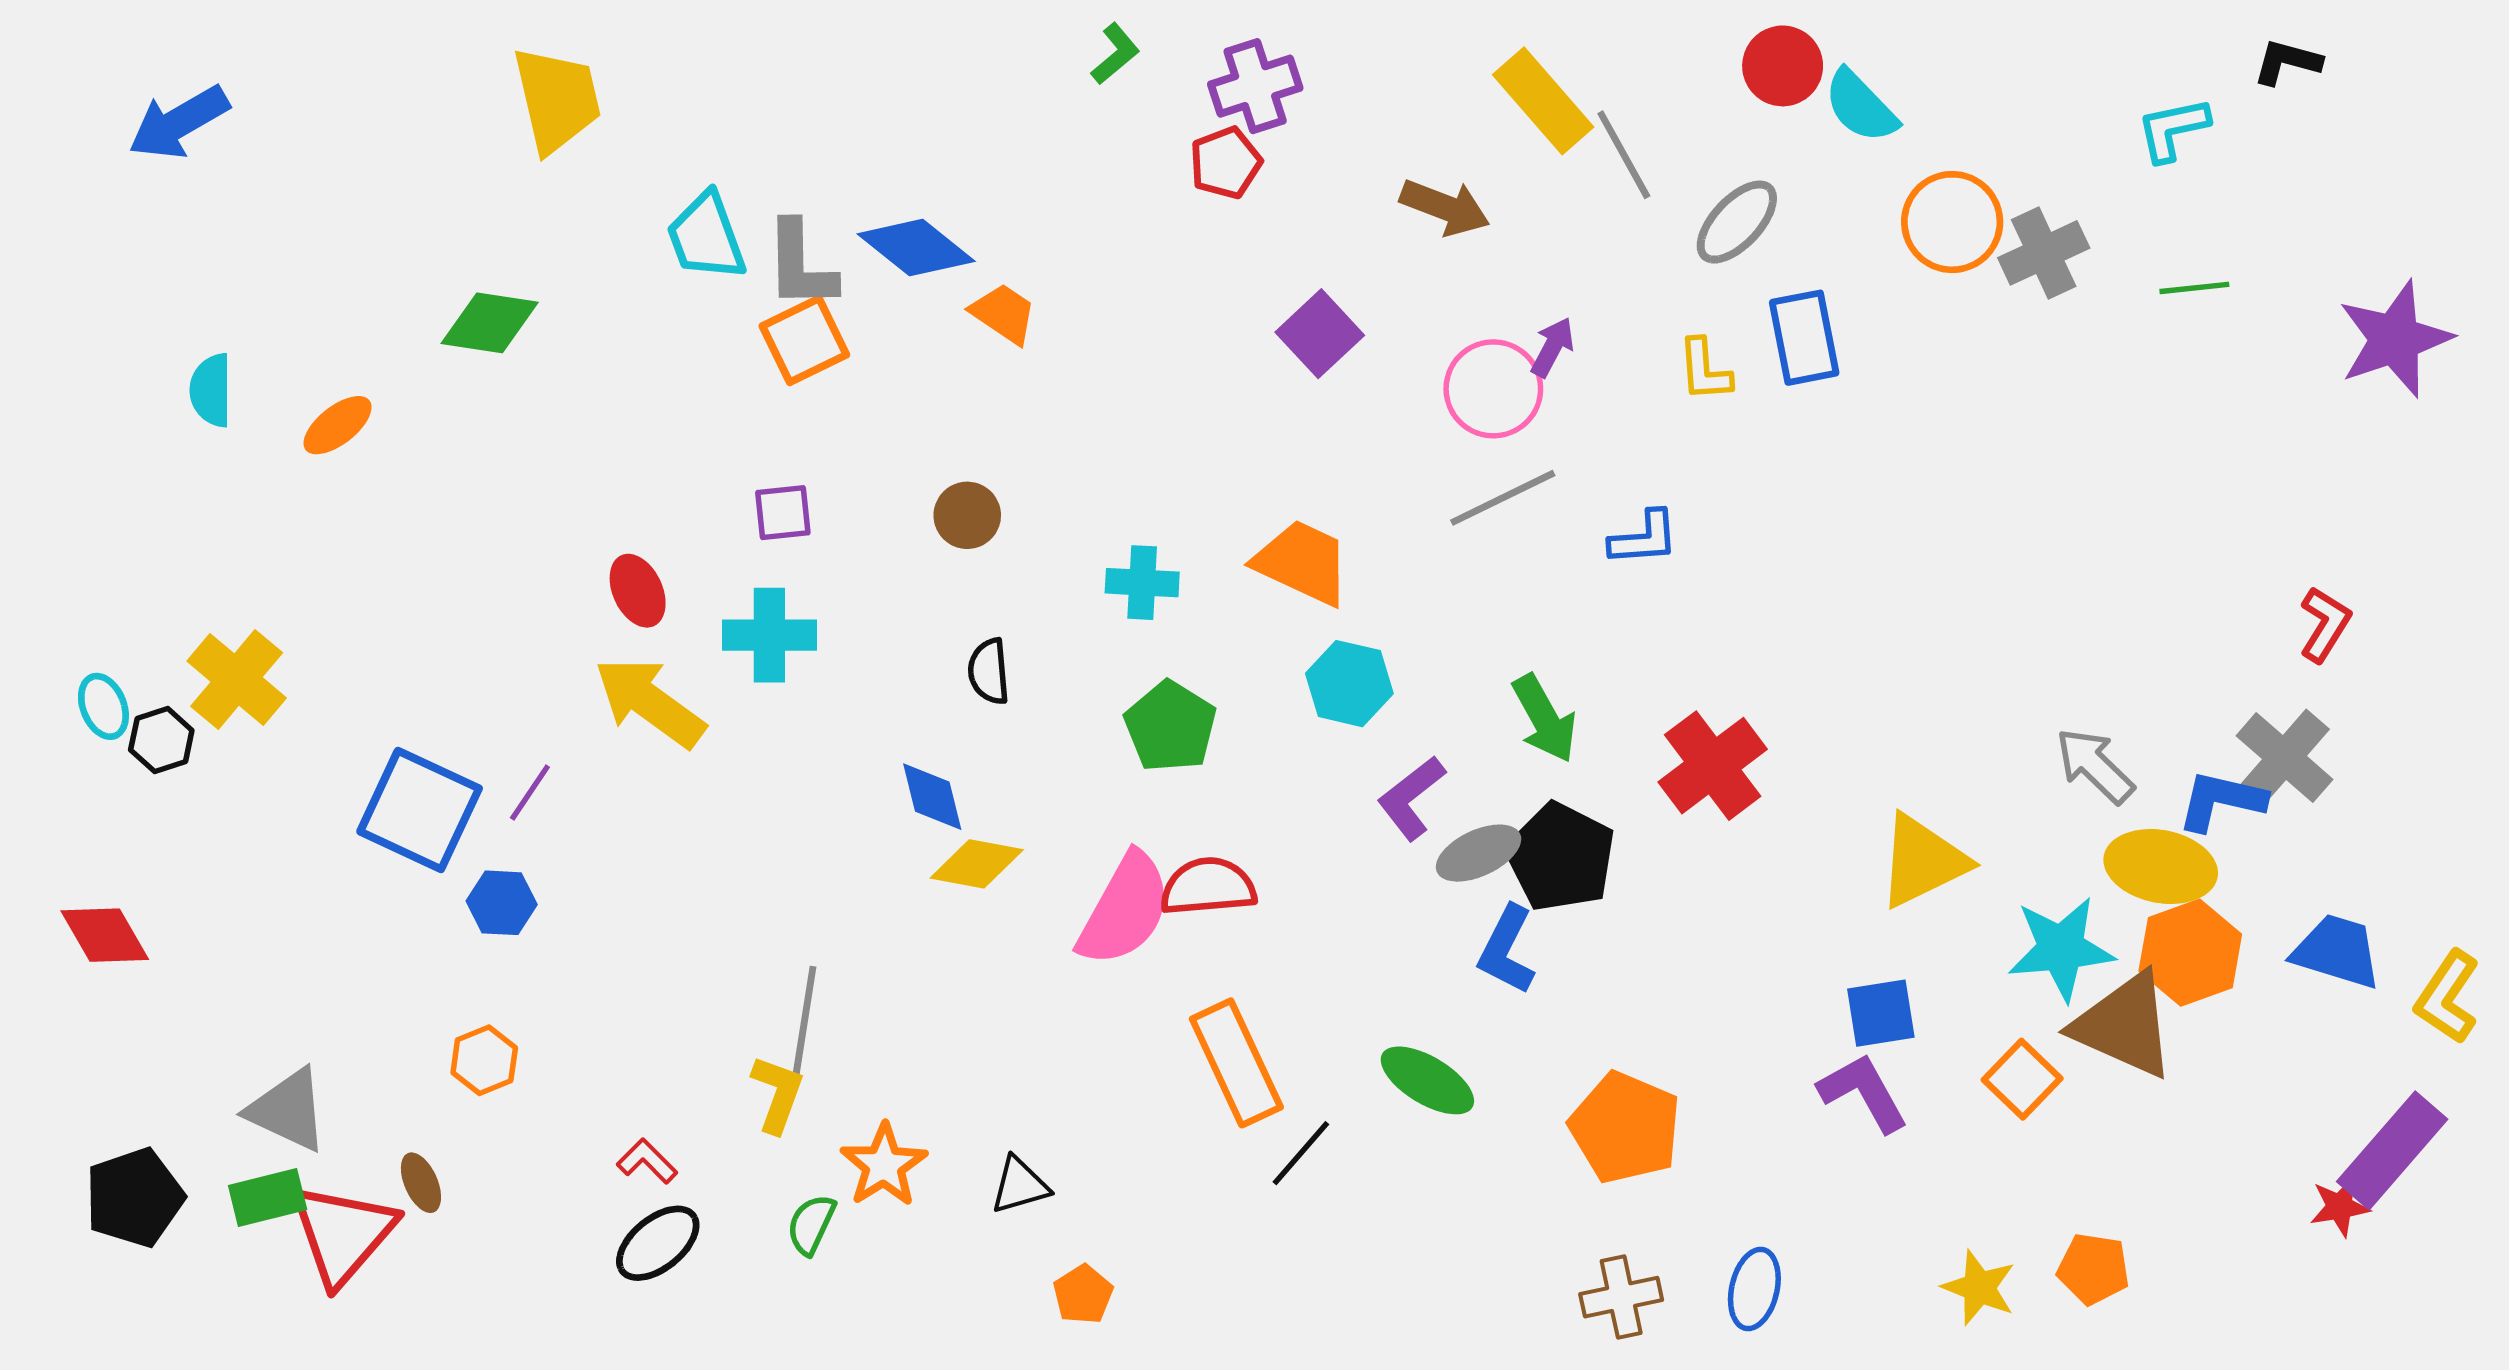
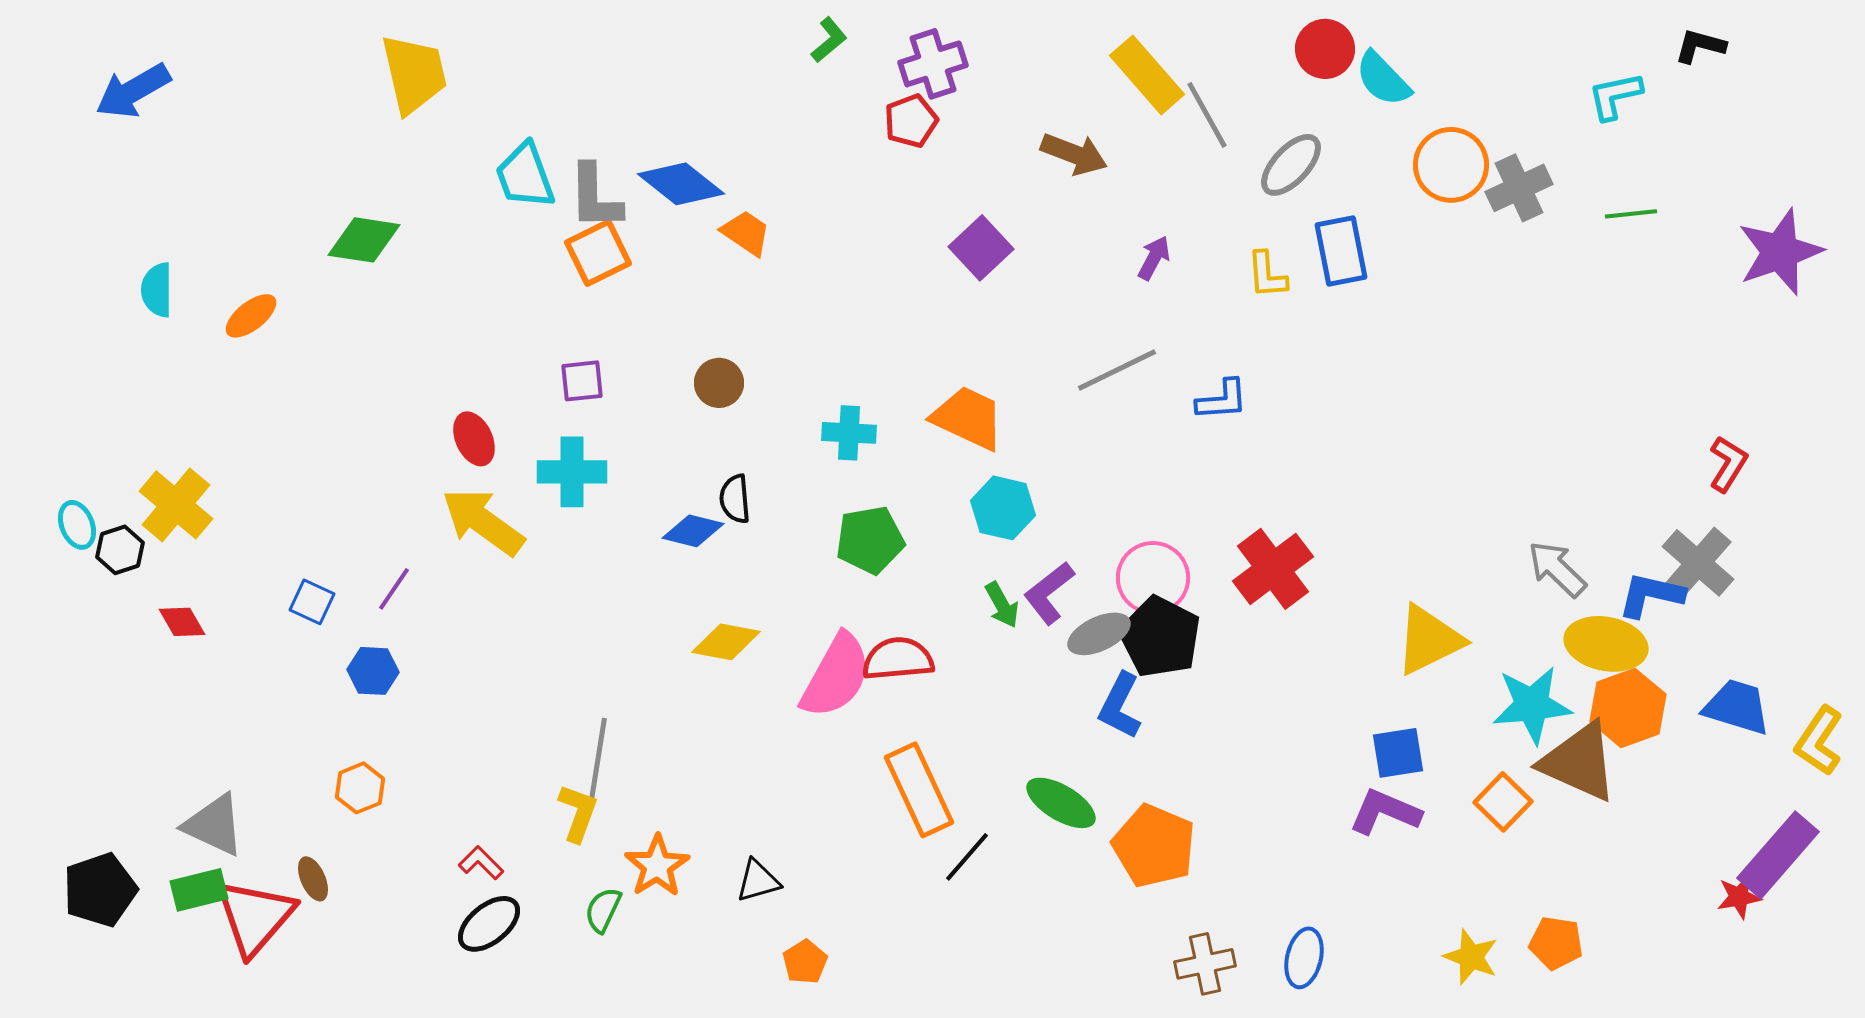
pink circle: (1493, 389) -> (1153, 578), moved
green arrow: (1544, 719) -> (1002, 605), moved, size x0.7
green pentagon: (1170, 727) -> (870, 540), turned 30
blue diamond: (932, 797) -> (693, 531), moved, turned -62
blue square: (420, 810) -> (312, 602), size x0.5
red diamond: (105, 935) -> (182, 622), moved, size x0.7
purple L-shape: (1863, 1093) -> (1385, 812), turned -38
orange pentagon: (1625, 1128) -> (1154, 846), moved

